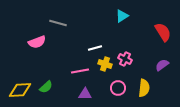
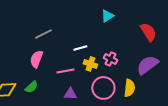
gray line: (58, 23) -> (43, 34), moved, turned -42
pink semicircle: (37, 42) -> (36, 59), moved, turned 132
purple semicircle: (162, 65) -> (147, 65), size x1.6
pink circle: (118, 88) -> (103, 88), size x1.5

